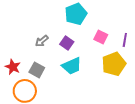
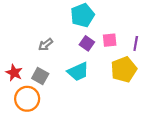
pink square: (101, 37) -> (110, 40), turned -32
purple square: (67, 43) -> (87, 43), moved

